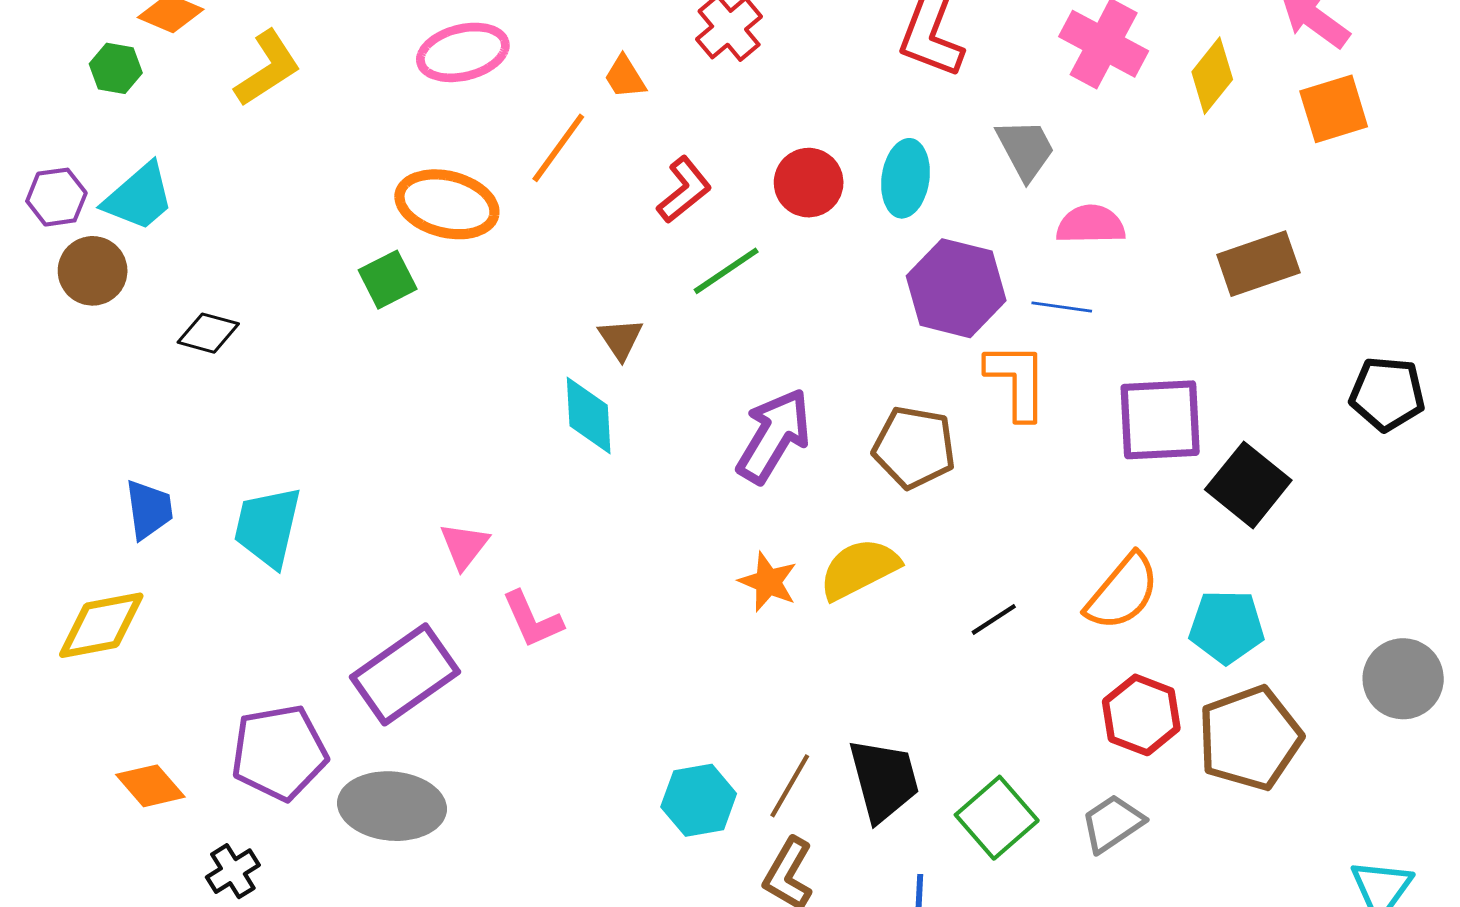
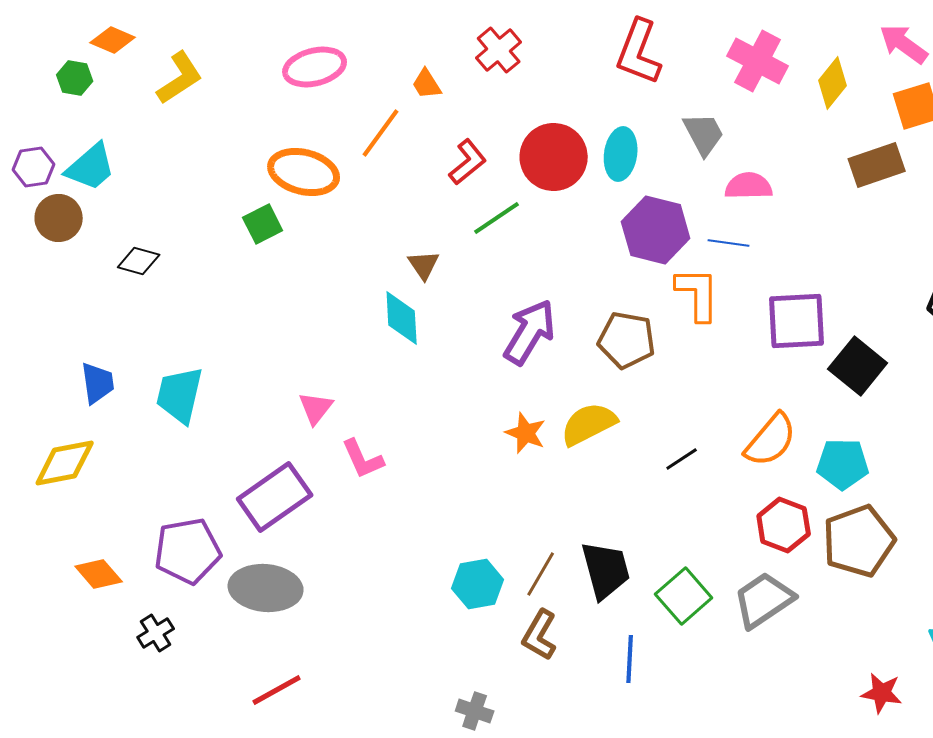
red circle: (809, 183) -> (554, 157), size x1.4
brown rectangle: (1258, 264) -> (877, 165), moved
gray trapezoid: (1112, 823) -> (764, 600), size x1.4

